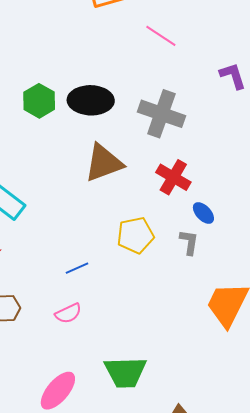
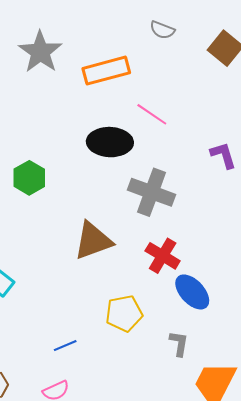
black ellipse: (91, 100) -> (110, 142), moved
blue ellipse: (203, 213) -> (192, 292), size x1.6
gray L-shape: (189, 242) -> (179, 344), moved

